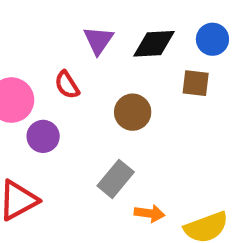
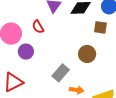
brown circle: (133, 112) -> (87, 54), moved

